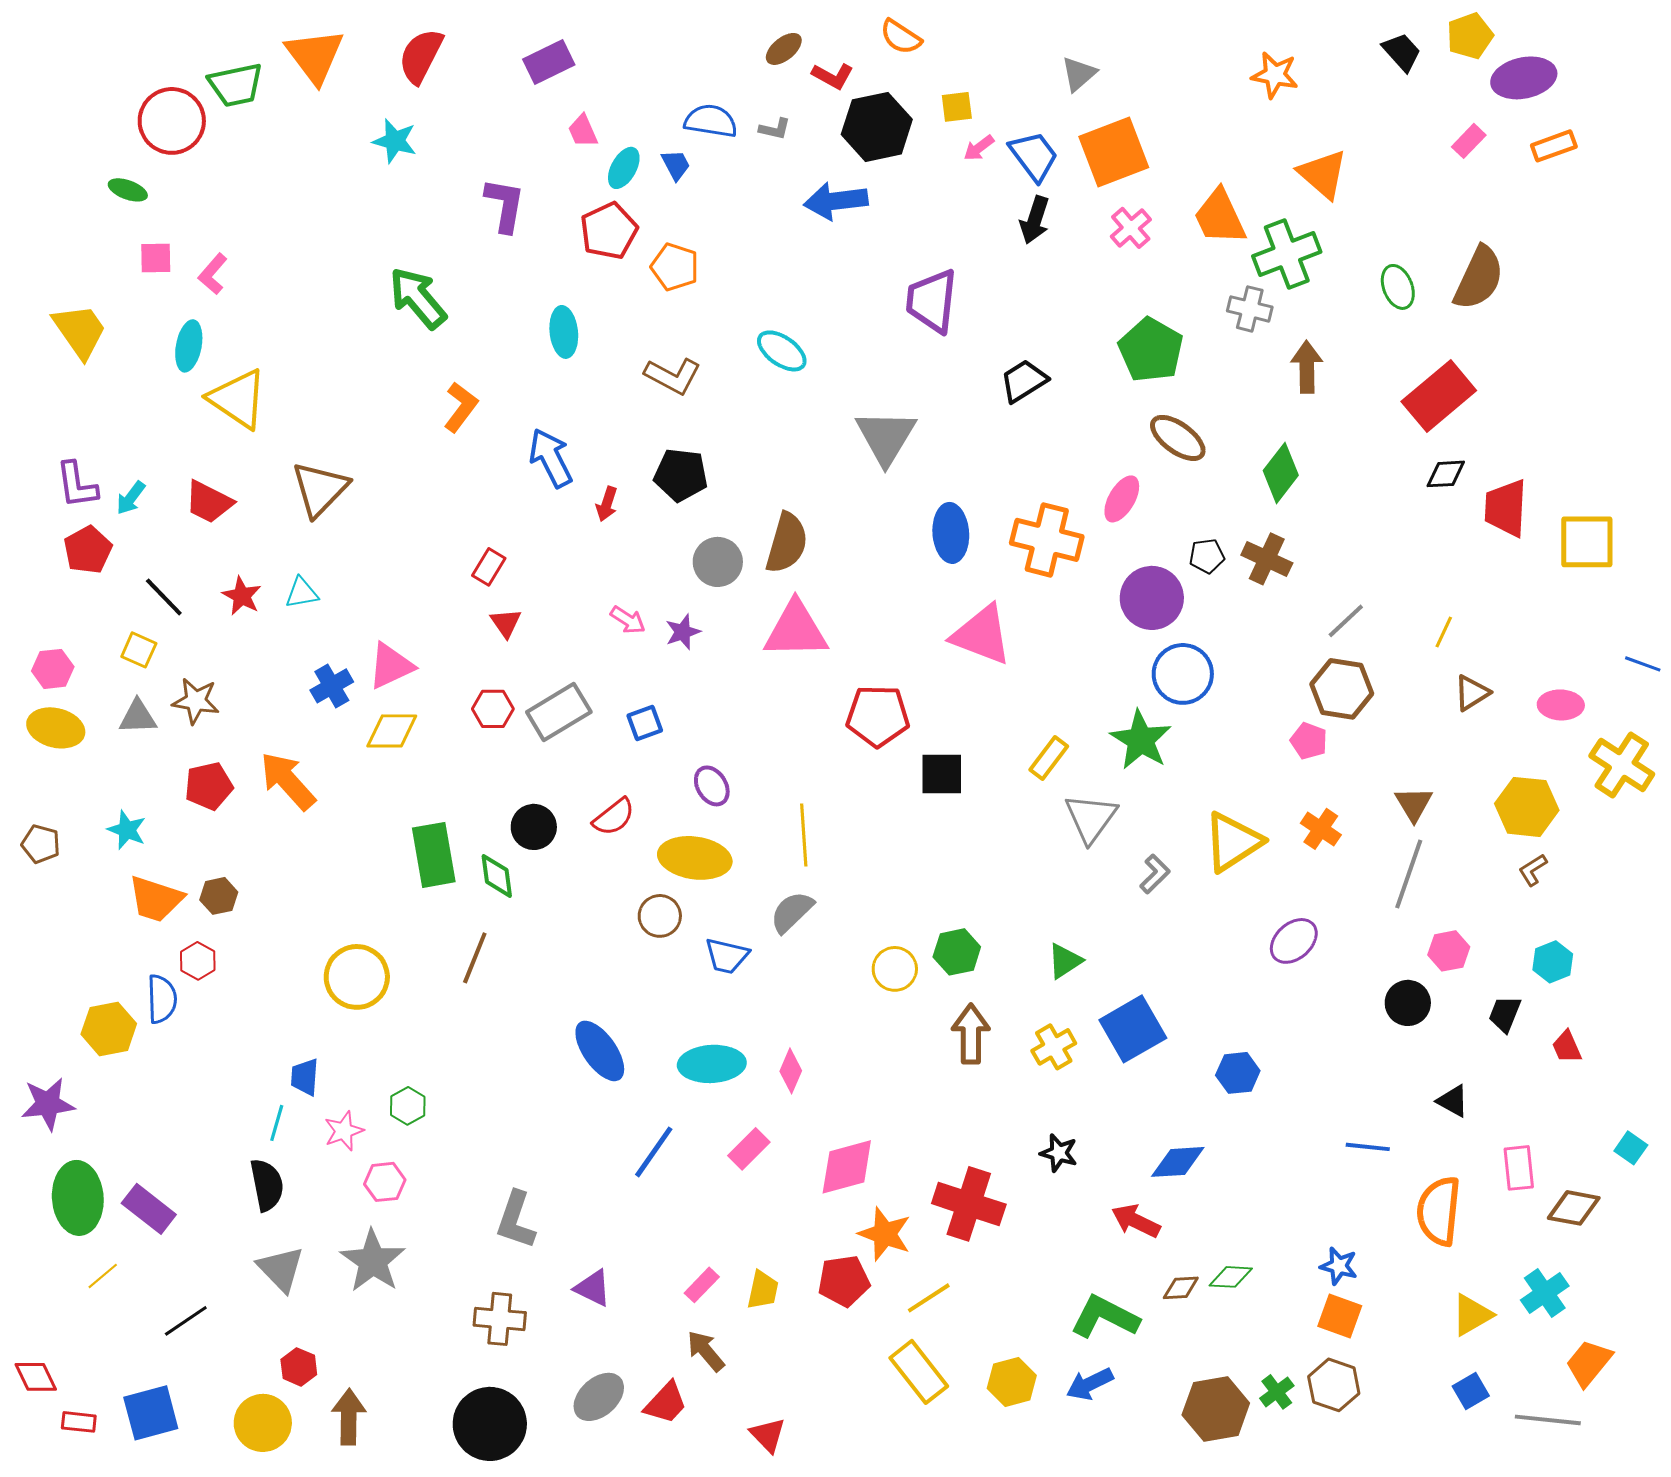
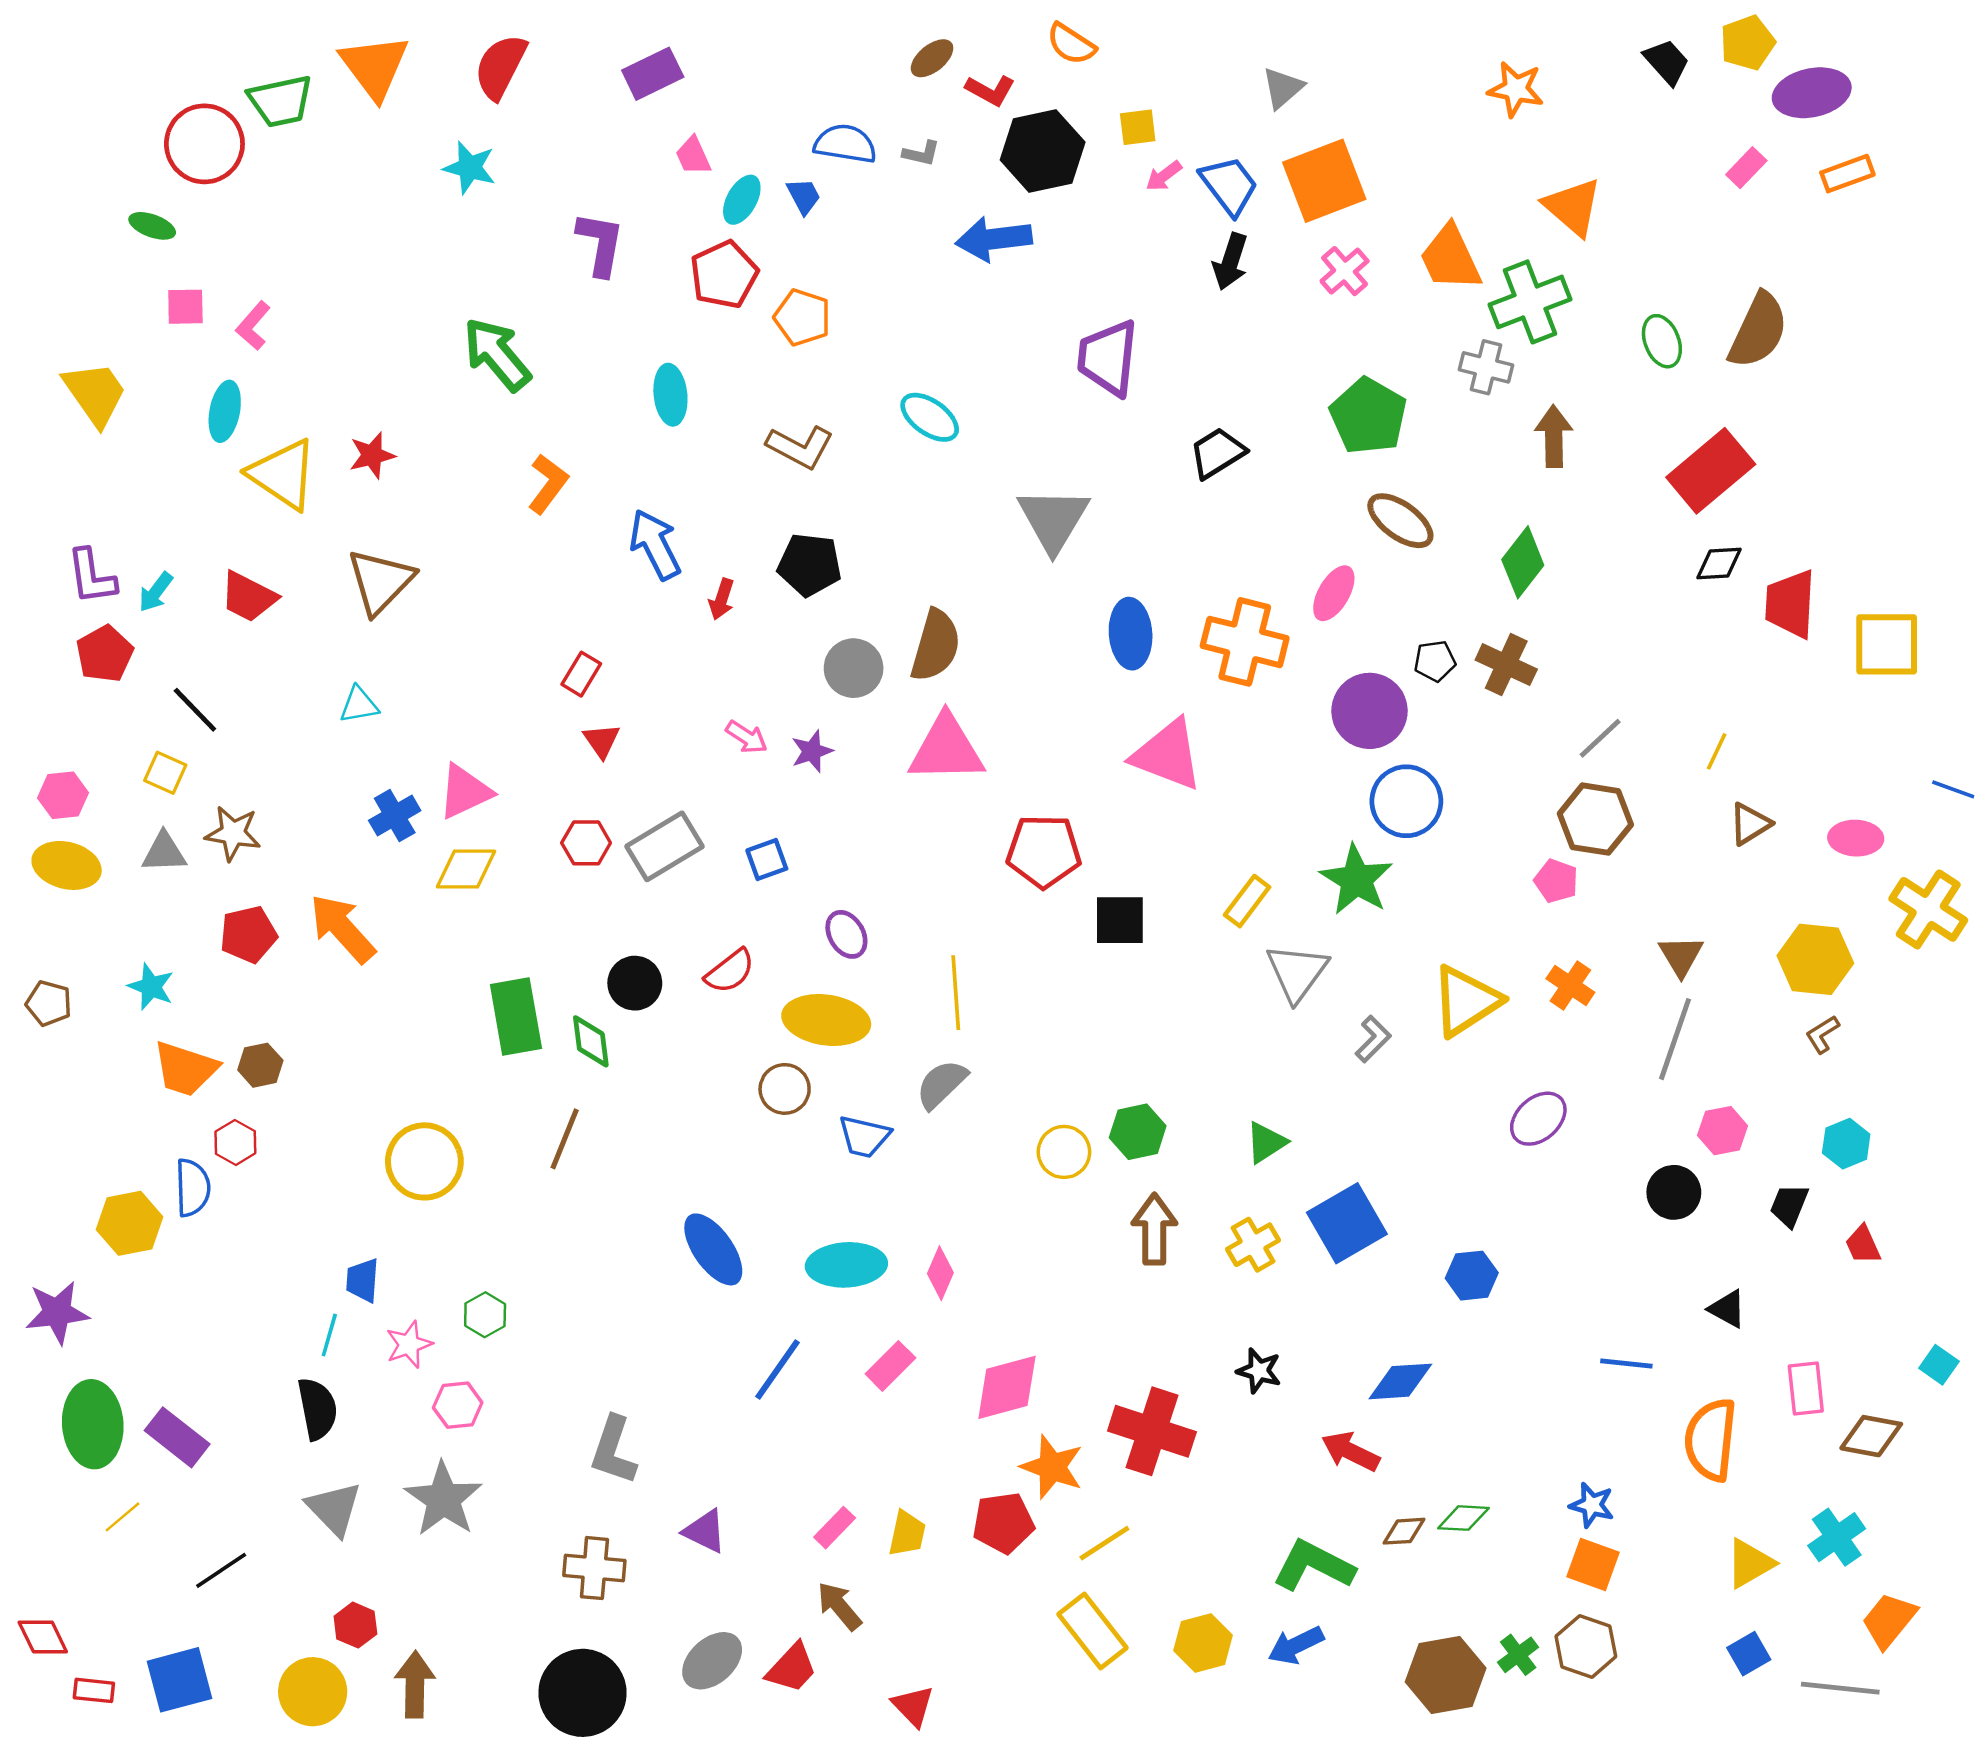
red star: (242, 596) -> (372, 455), moved, turned 30

